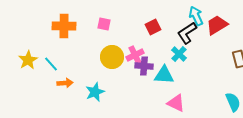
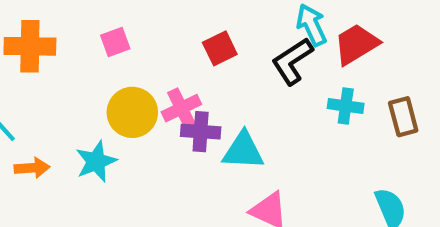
pink square: (104, 24) -> (115, 42), turned -32
cyan cross: (179, 54) -> (346, 106), moved, turned -35
cyan star: (95, 92) -> (96, 161), moved

